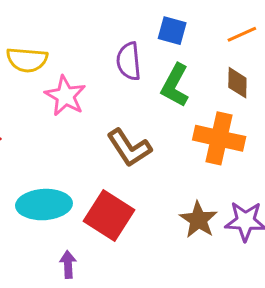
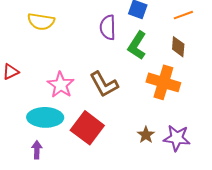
pink star: (65, 96) -> (61, 85), moved
brown star: (198, 220) -> (146, 135), size x0.7
purple arrow: (68, 264) -> (37, 150), moved

